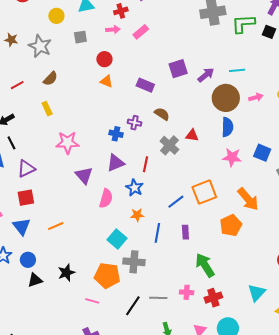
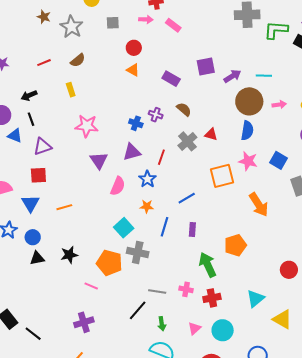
pink rectangle: (141, 32) -> (173, 25), turned 70
orange square: (204, 192) -> (222, 176), moved
orange pentagon: (231, 225) -> (235, 245), moved
black line: (133, 306) -> (138, 310), moved

